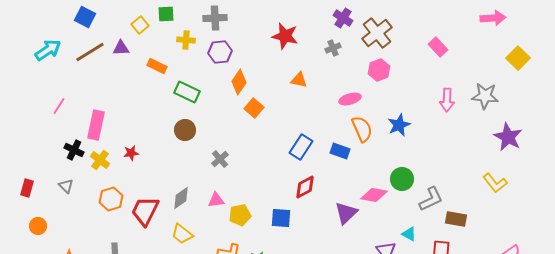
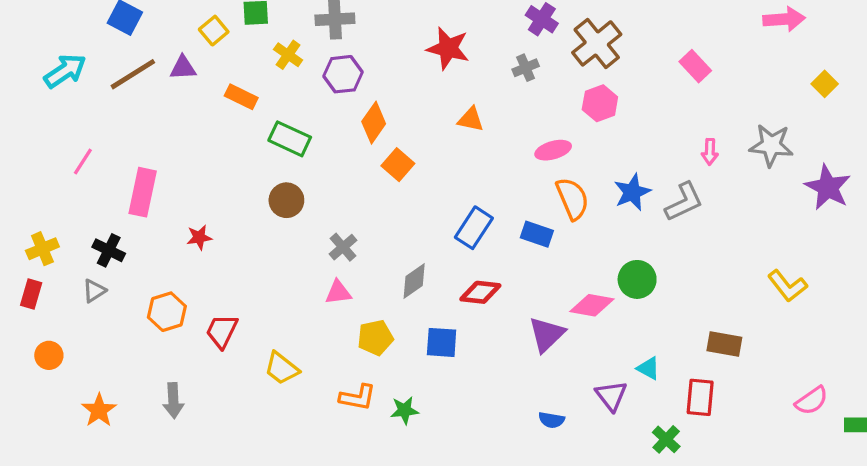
yellow cross: (186, 40) -> (288, 55), turned 30
yellow square: (518, 58) -> (825, 84), size x0.7
pink arrow: (447, 100) -> (710, 152), size x0.7
purple star: (508, 137) -> (828, 187), moved
black cross: (74, 150) -> (109, 250), moved
yellow cross: (100, 160) -> (42, 249), moved, turned 30
gray triangle: (66, 186) -> (94, 291), turned 42
red diamond: (305, 187) -> (480, 292), turned 35
gray diamond: (181, 198) -> (414, 281), moved
gray L-shape: (431, 199) -> (684, 202), moved
pink triangle: (216, 200) -> (338, 292), moved
red trapezoid: (145, 211) -> (222, 331), size x0.7

